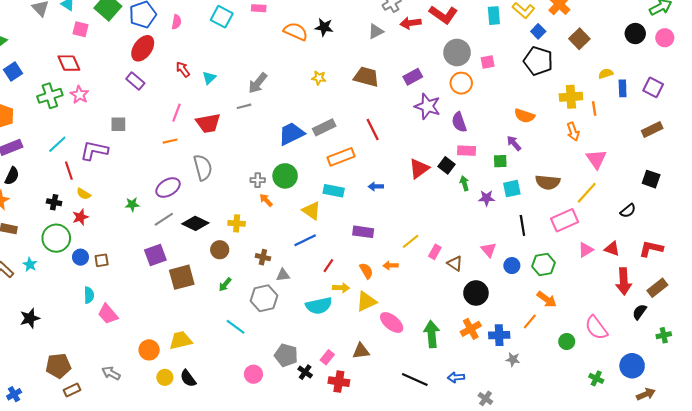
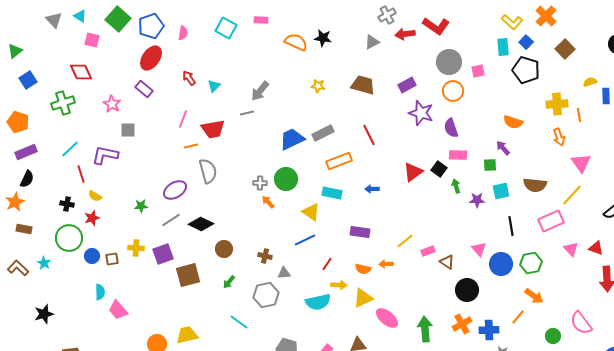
cyan rectangle: (494, 16) -> (503, 47), moved
pink star: (79, 95) -> (112, 104), moved
orange line: (170, 141) -> (191, 146), moved
yellow cross: (237, 223) -> (136, 248), moved
pink triangle: (586, 250) -> (571, 249), turned -42
pink rectangle: (435, 252) -> (428, 251), turned 40
blue circle: (512, 266) -> (501, 264), size x1.5
orange semicircle: (366, 271) -> (363, 269), turned 133

